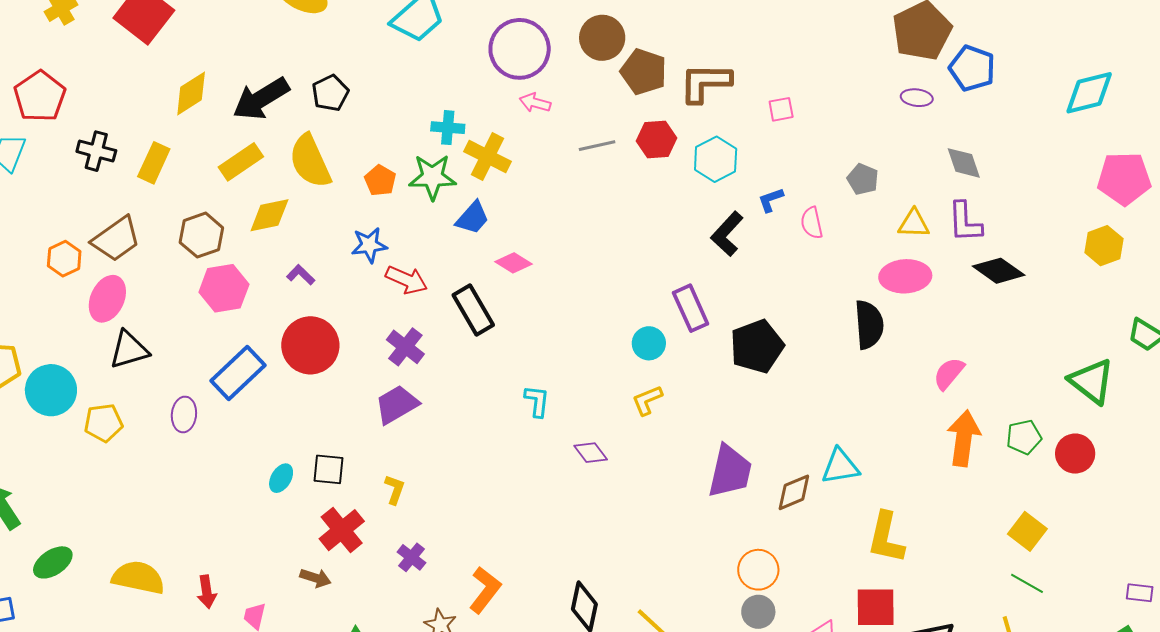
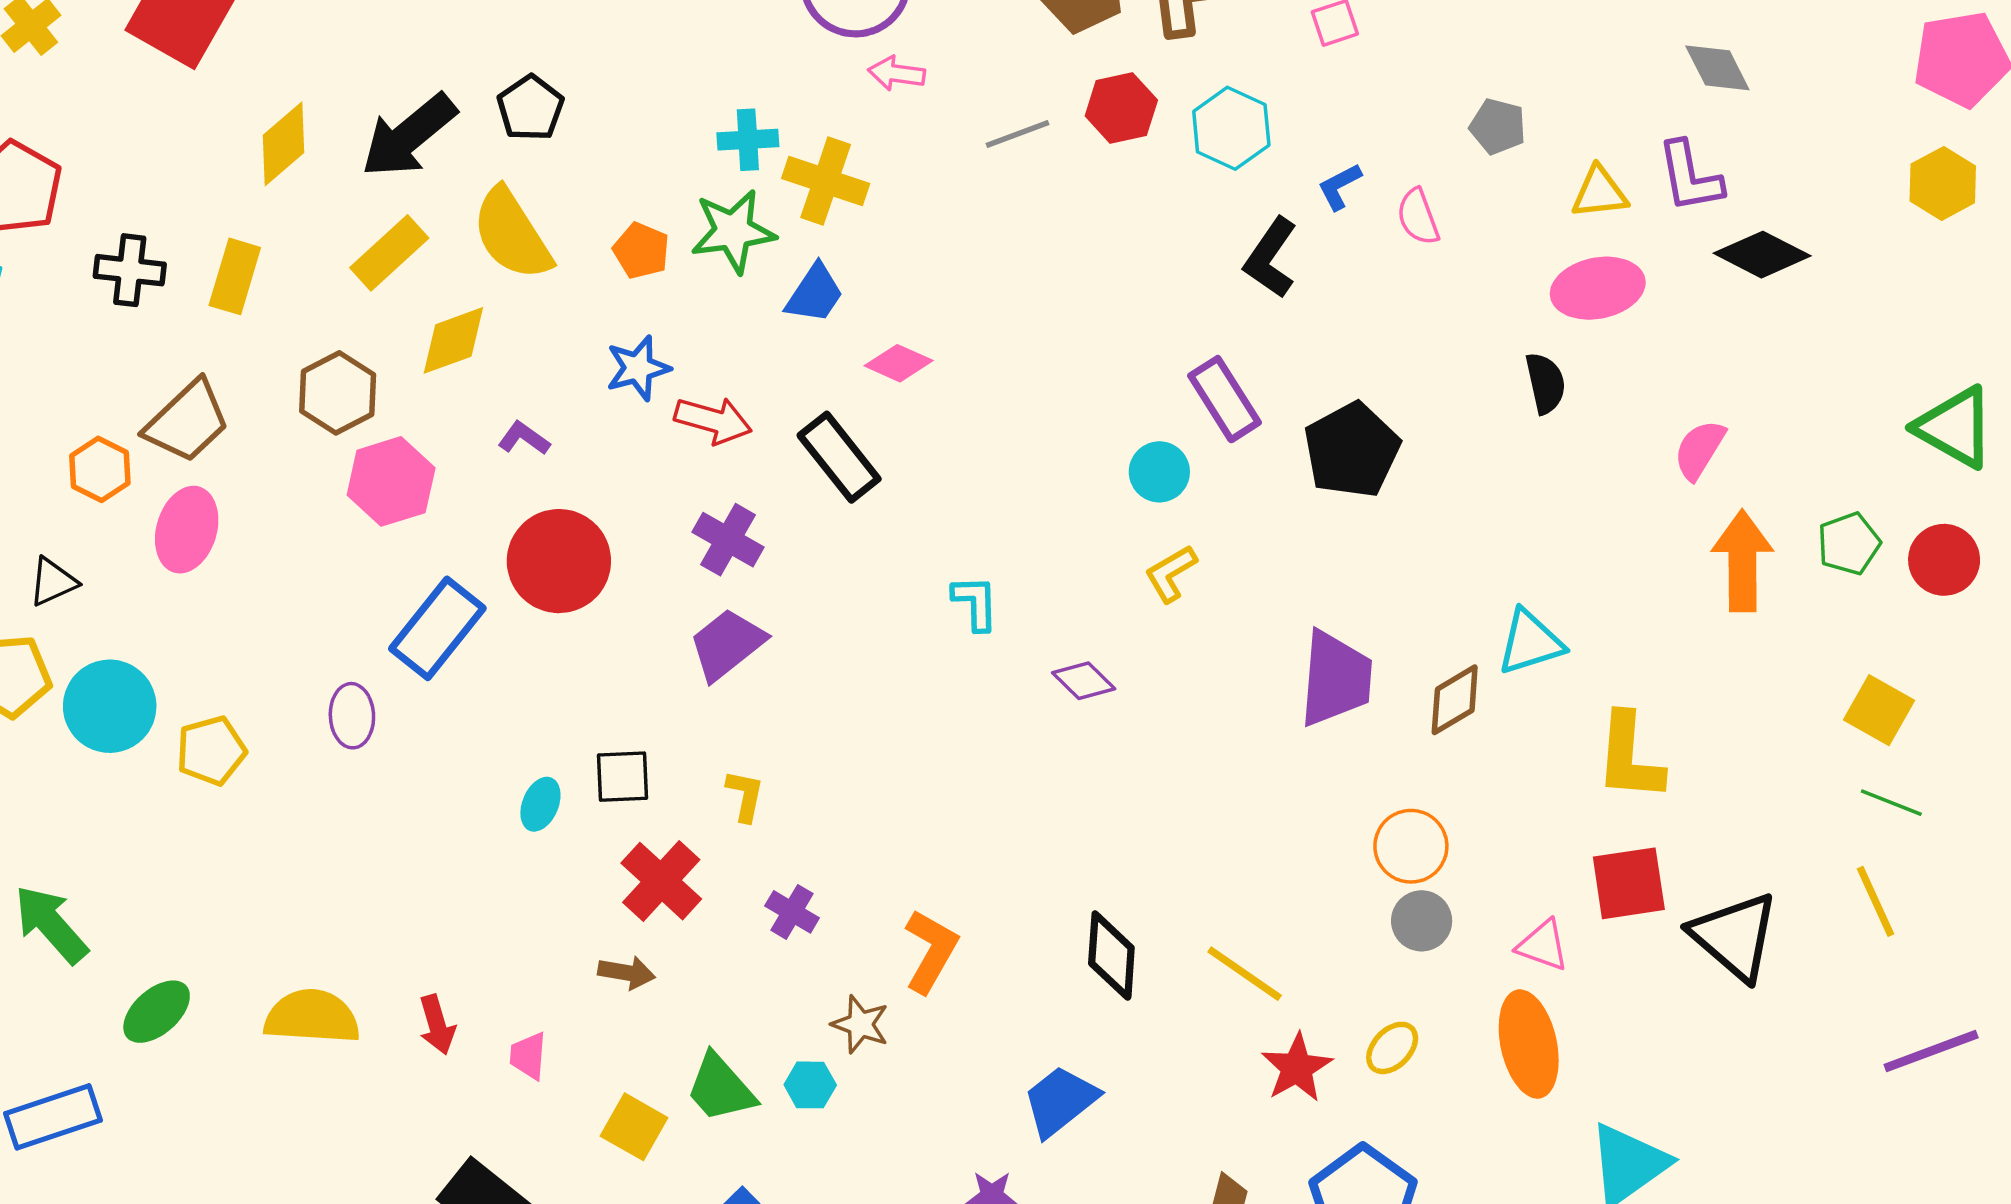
gray diamond: (964, 163) -> (1717, 68), moved
black semicircle: (869, 325) -> (1545, 383), size x0.7
black triangle: (129, 350) -> (53, 582), moved, size x0.7

